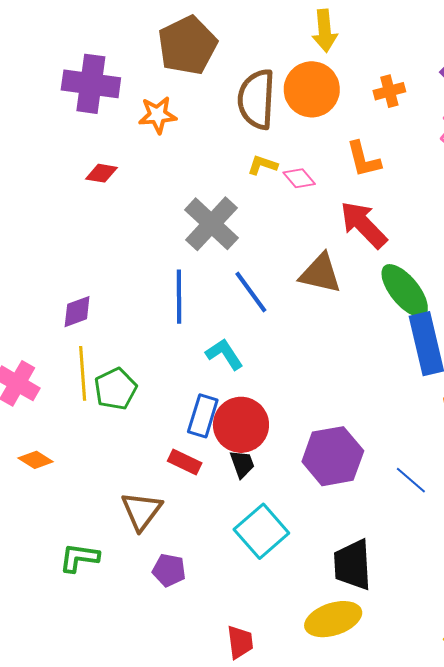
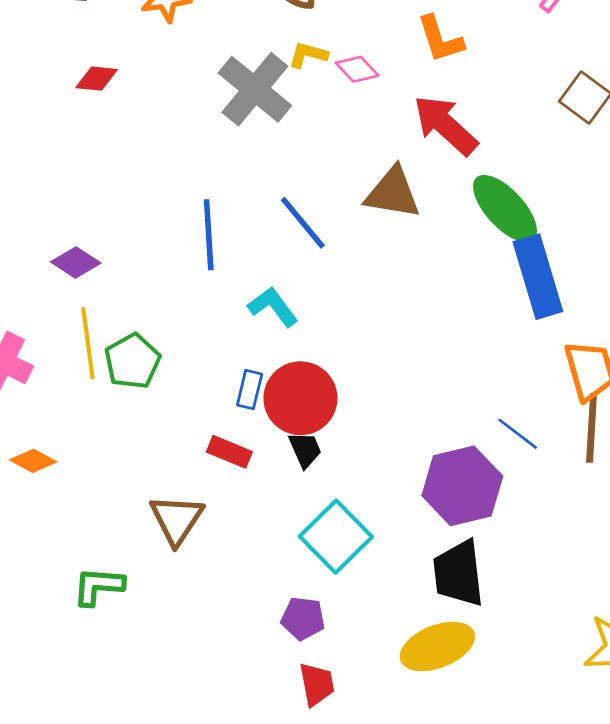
gray cross: (211, 224) -> (255, 89), moved
purple diamond: (77, 312) -> (76, 263), turned 57
blue rectangle: (203, 416) -> (250, 390), size x0.7
purple hexagon: (333, 456) -> (462, 486), moved
blue line: (411, 480) -> (518, 434), moved
purple pentagon: (169, 570) -> (303, 618), moved

